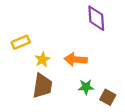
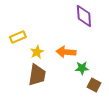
green star: (86, 87) -> (82, 68), moved

